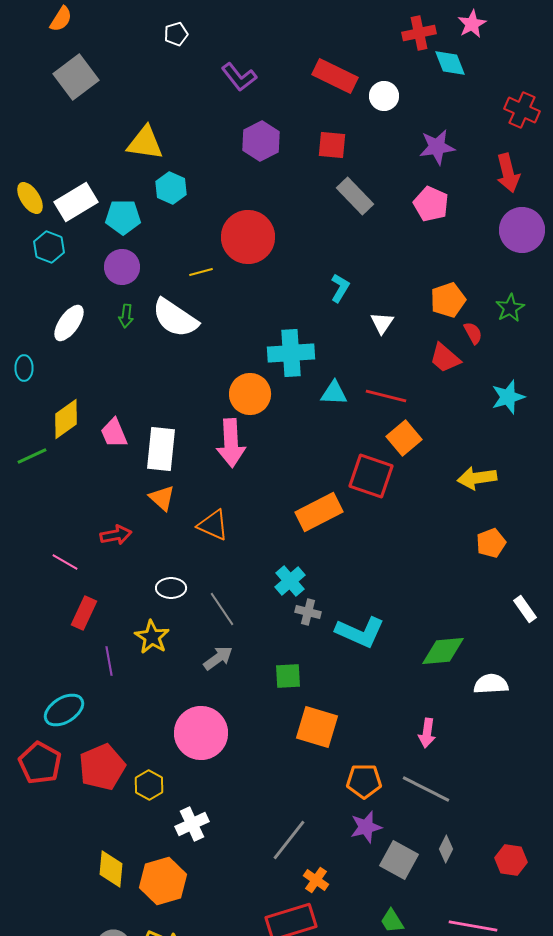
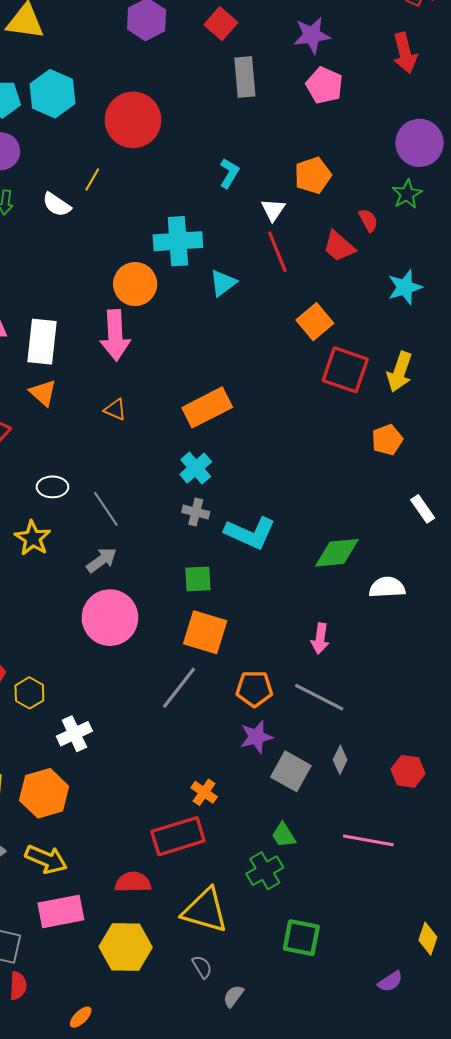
red square: (332, 145) -> (221, 24), turned 36
purple star: (437, 147) -> (312, 35), moved
cyan hexagon: (171, 188) -> (52, 94), moved, size x1.4
gray rectangle: (355, 196) -> (245, 77), turned 39
purple circle: (522, 230) -> (420, 143), moved
yellow line: (201, 272) -> (92, 179), moved, turned -45
orange pentagon: (448, 300) -> (313, 175), moved
white semicircle: (175, 318) -> (57, 205), size x0.6
cyan triangle: (334, 393) -> (223, 283), turned -40
red line: (386, 396) -> (277, 252), moved, turned 54
orange square: (404, 438) -> (315, 322), moved
red square: (371, 476) -> (345, 370), moved
yellow arrow: (477, 478) -> (400, 372), moved, turned -63
orange triangle: (213, 525) -> (115, 410), moved, size x0.7
cyan cross: (290, 581) -> (196, 468), moved
green square: (288, 676) -> (198, 579), moved
pink circle: (201, 733) -> (110, 618), moved
gray line: (289, 840) -> (179, 688), moved

